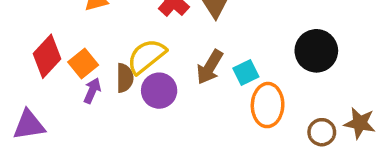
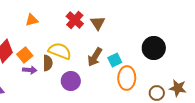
yellow semicircle: (146, 56) -> (60, 51), turned 60
purple arrow: (92, 91) -> (30, 70), turned 72
purple circle: (159, 91) -> (71, 81), moved

